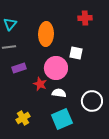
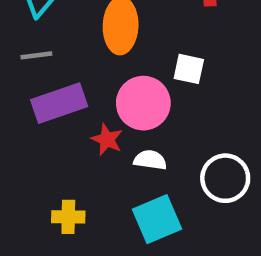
purple rectangle: (19, 68) -> (59, 103), size x1.6
yellow cross: (23, 118) -> (68, 217), turned 32

